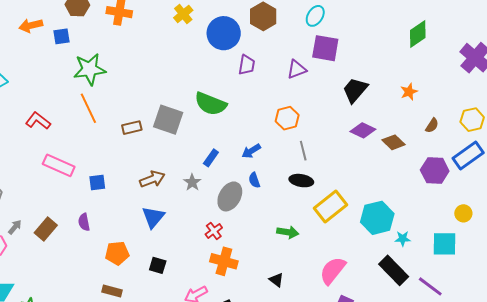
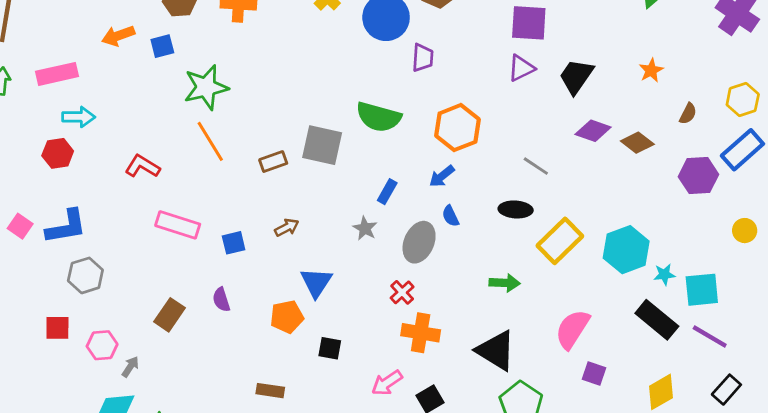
purple triangle: (297, 69) -> (521, 68), moved
orange hexagon: (287, 118) -> (457, 128), moved, size x1.4
gray line: (303, 151) -> (536, 166), moved, turned -36
brown arrow: (152, 179) -> (287, 227), moved, size x0.7
gray arrow: (15, 227) -> (130, 367), moved
cyan square: (445, 244) -> (702, 290), moved
orange pentagon: (117, 253) -> (287, 317), moved
black triangle: (276, 280) -> (496, 351), size x2.0

